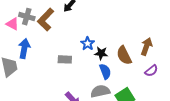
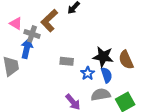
gray cross: (27, 17) -> (32, 34), moved
blue star: (88, 44) -> (88, 73), moved
black star: (101, 53) -> (103, 57), size x1.5

